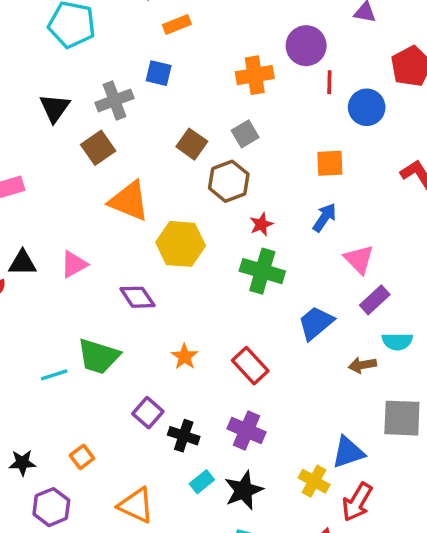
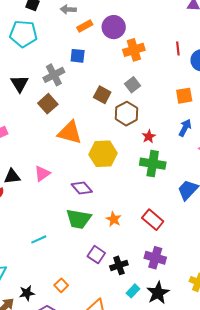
purple circle: (306, 46) -> (114, 27), moved
green trapezoid: (98, 356) -> (79, 219), moved
black cross: (184, 436) -> (119, 265), turned -30

